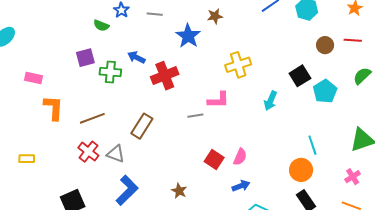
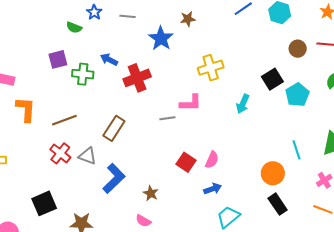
cyan line: (312, 145) -> (296, 150), moved
blue L-shape: (127, 190) -> (114, 178), moved

